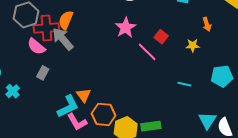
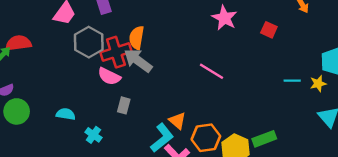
pink star: (126, 28) -> (224, 18), moved
red square: (161, 37) -> (269, 30), moved
yellow star: (193, 45) -> (318, 84), moved
pink line: (147, 52) -> (212, 71), moved

